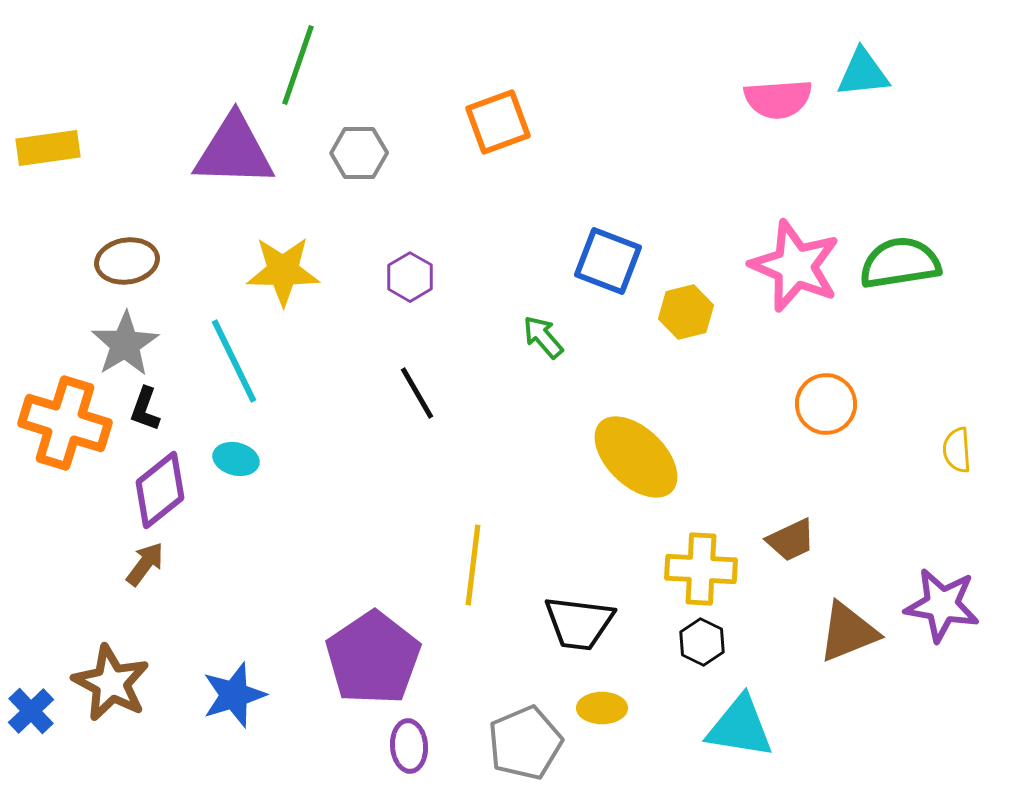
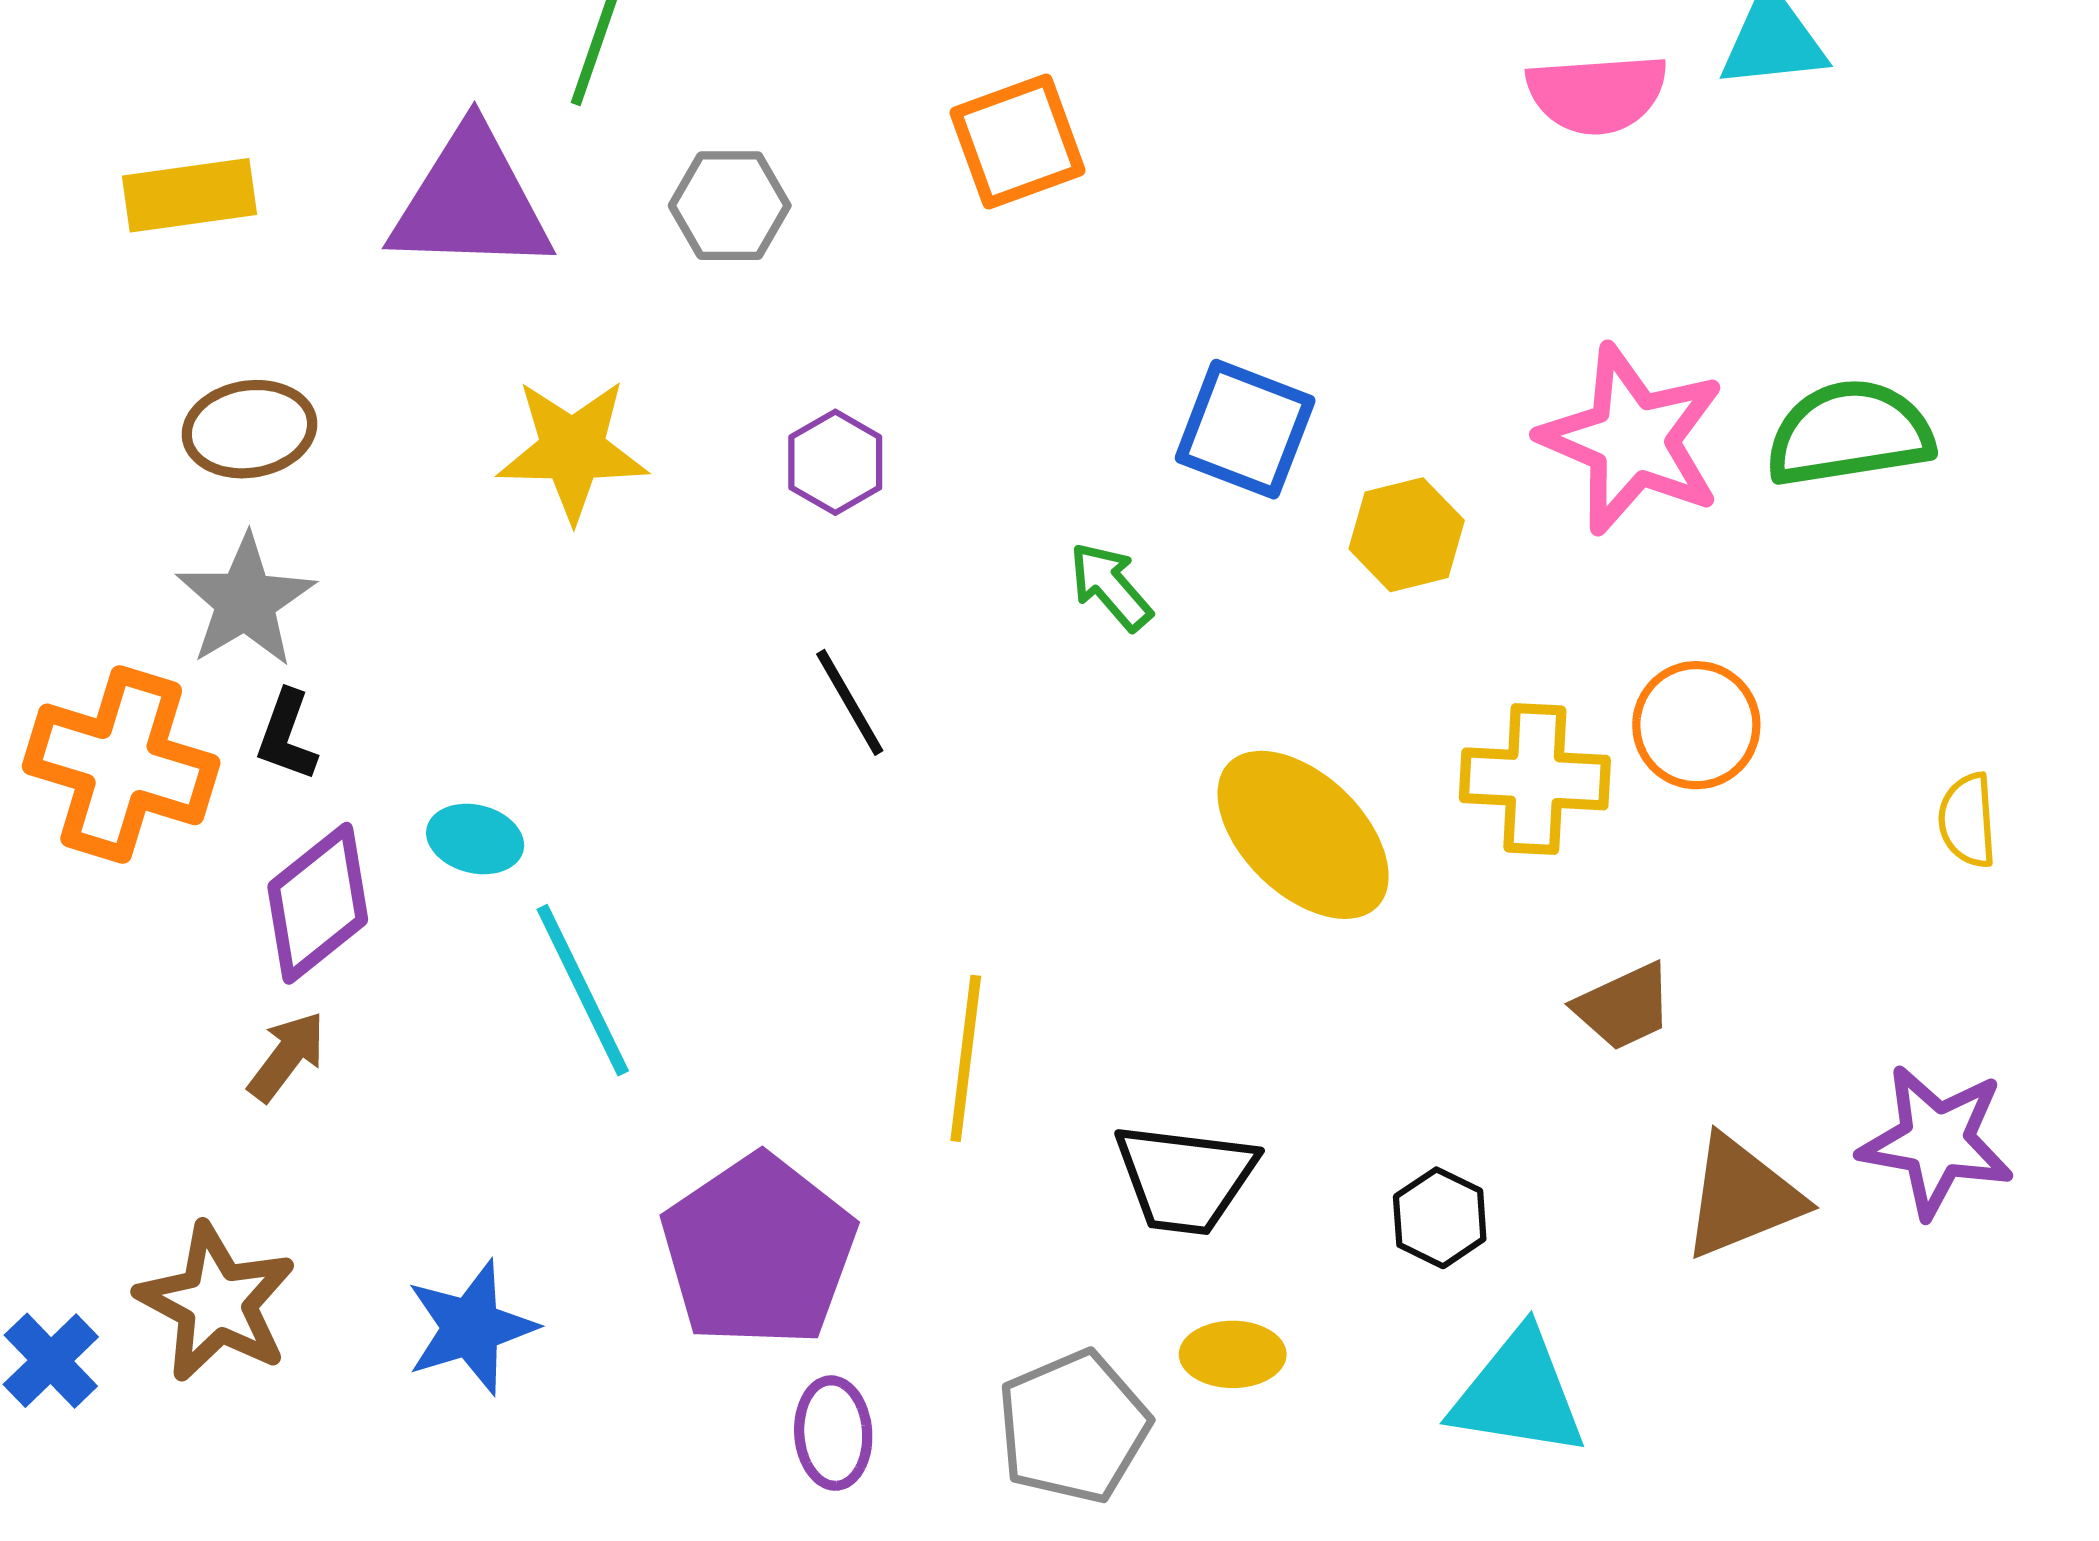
yellow rectangle: (48, 148) -> (189, 195), moved
cyan line: (234, 361) -> (583, 990), moved
yellow cross: (701, 569) -> (1535, 779), moved

